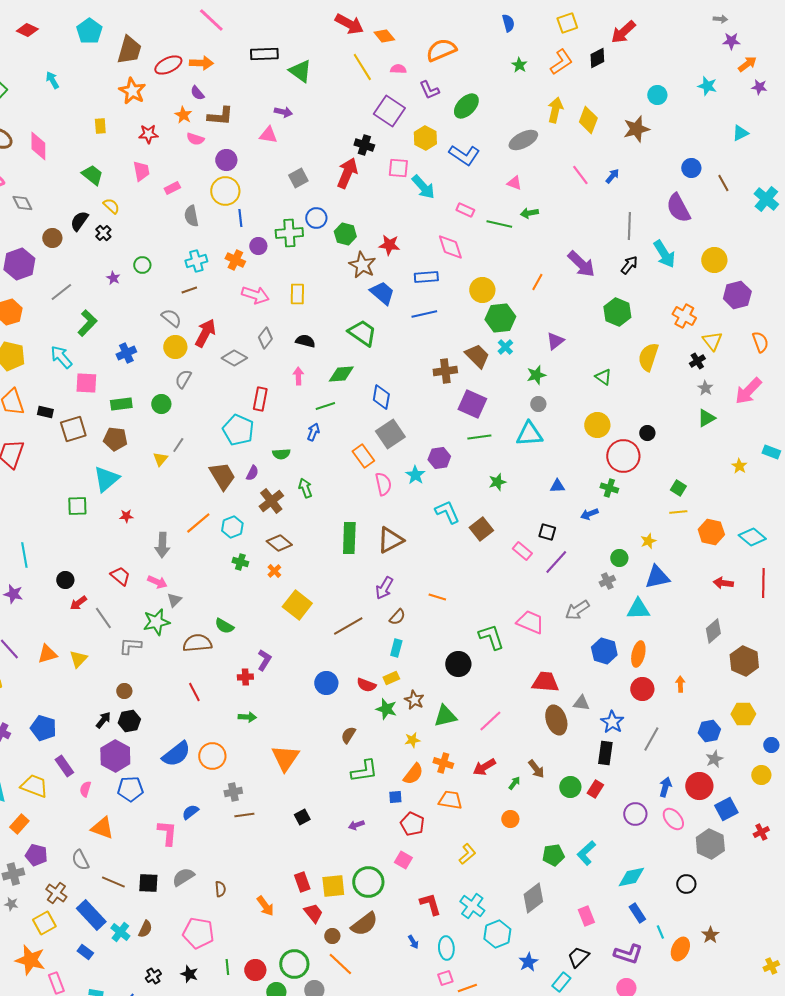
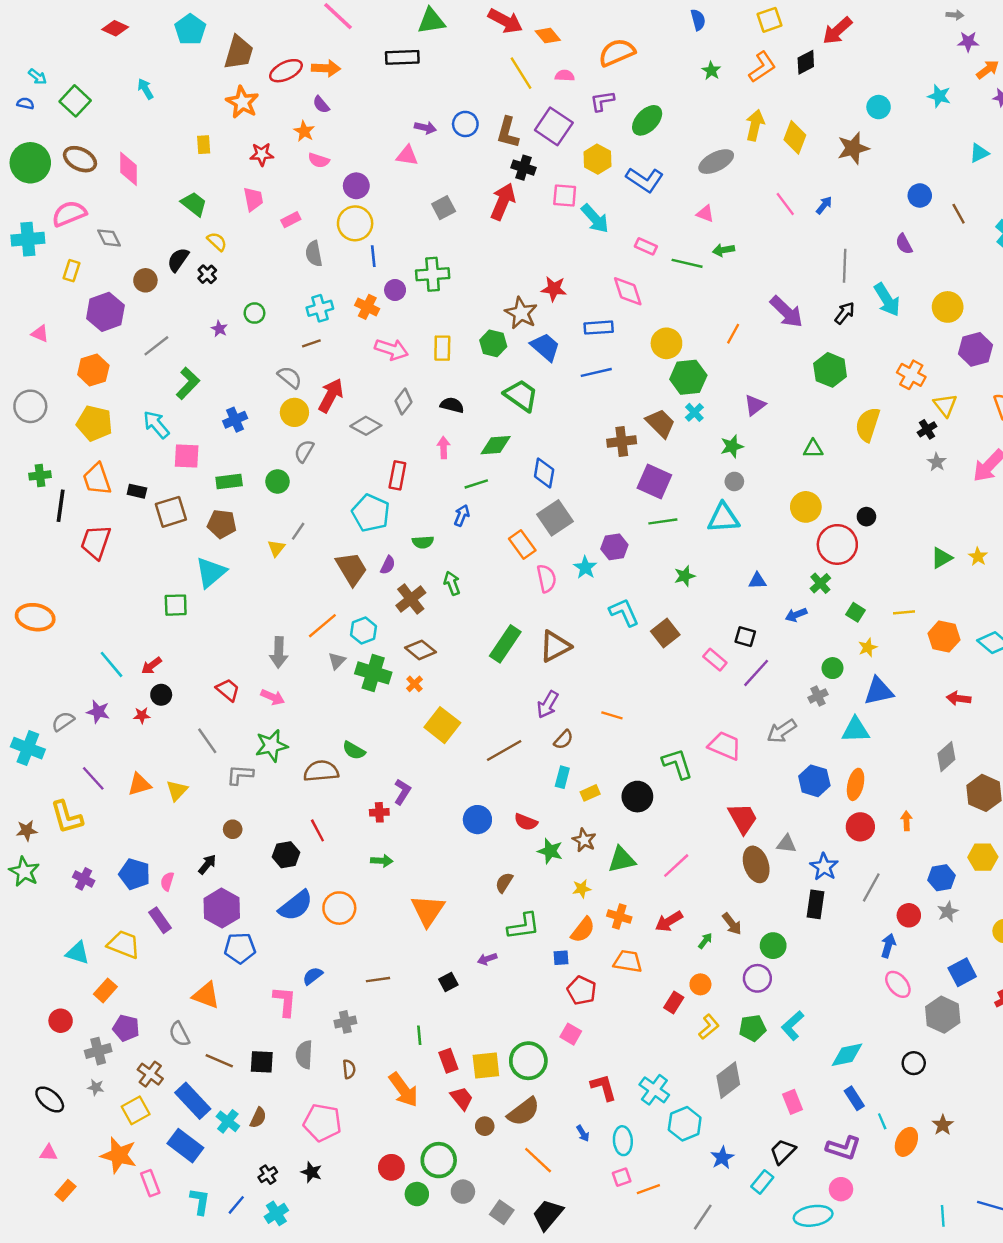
green triangle: (300, 71) -> (431, 21), moved, turned -45
purple L-shape: (429, 90) -> (602, 101), turned 105
brown L-shape: (220, 116) -> (508, 132), moved, turned 100
purple semicircle: (678, 208) -> (904, 244), size x0.6
blue circle: (316, 218) -> (465, 124), moved
green hexagon: (345, 234) -> (493, 343), moved
green triangle: (603, 377) -> (813, 449), turned -36
green triangle: (706, 418) -> (942, 558), moved
green cross: (609, 488) -> (820, 583), turned 30
green square: (678, 488) -> (856, 612), moved
red star: (126, 516) -> (142, 715), moved
green rectangle: (349, 538) -> (505, 644), turned 32
cyan line: (24, 555) -> (111, 664), turned -30
green cross: (240, 562) -> (373, 673), size x1.8
gray triangle: (174, 600) -> (337, 661), moved
red arrow: (78, 603) -> (151, 666), moved
yellow rectangle: (391, 678) -> (590, 793), moved
red trapezoid: (545, 682) -> (743, 818), turned 56
black hexagon: (129, 721) -> (286, 855), moved
red circle: (699, 786) -> (909, 915), moved, size x0.7
pink semicircle: (85, 789) -> (167, 881), moved
red rectangle: (595, 789) -> (674, 1003), moved
gray cross: (233, 792) -> (345, 1022), moved
purple circle: (635, 814) -> (757, 978), moved
purple arrow: (356, 825) -> (487, 959), moved
yellow L-shape: (467, 854) -> (709, 1027), moved
gray semicircle: (183, 877) -> (304, 1055), turned -55
orange arrow: (265, 906) -> (404, 1090), size x1.4
blue rectangle: (85, 952) -> (185, 1146), size x1.8
orange line: (340, 964) -> (538, 1160), moved
green line: (227, 967) -> (419, 1035), moved

